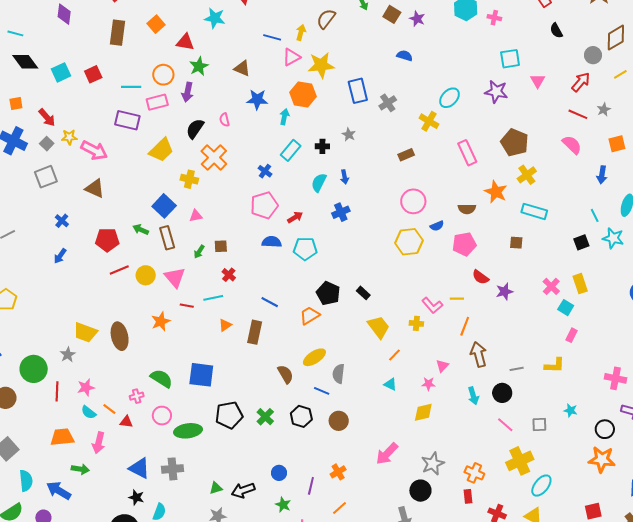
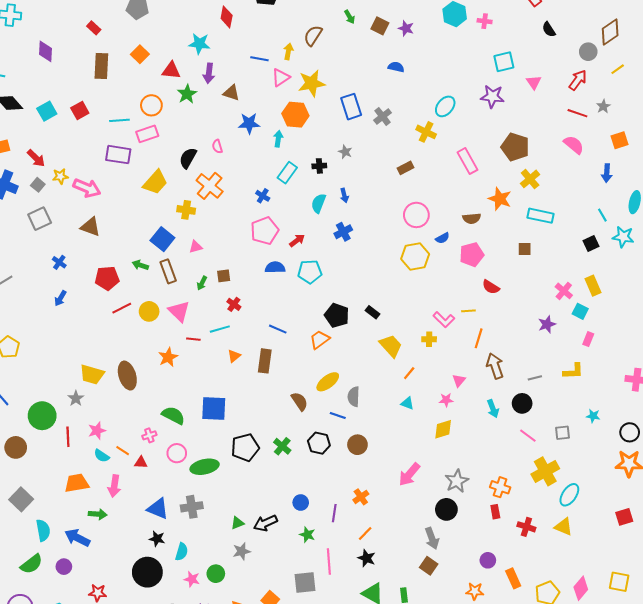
purple arrow: (188, 92) -> (209, 73), moved
purple star: (504, 292) -> (547, 324), moved

